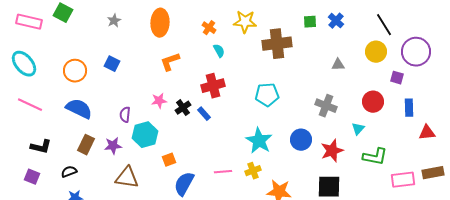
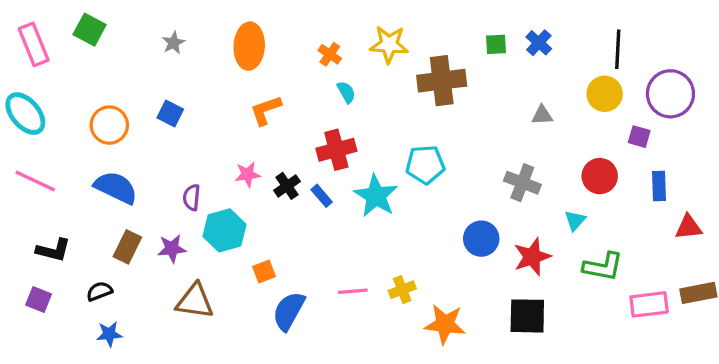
pink rectangle: (29, 22) -> (34, 44), turned 55
black line: (384, 25) -> (618, 49), turned 35
cyan star: (259, 141) -> (376, 196), moved

